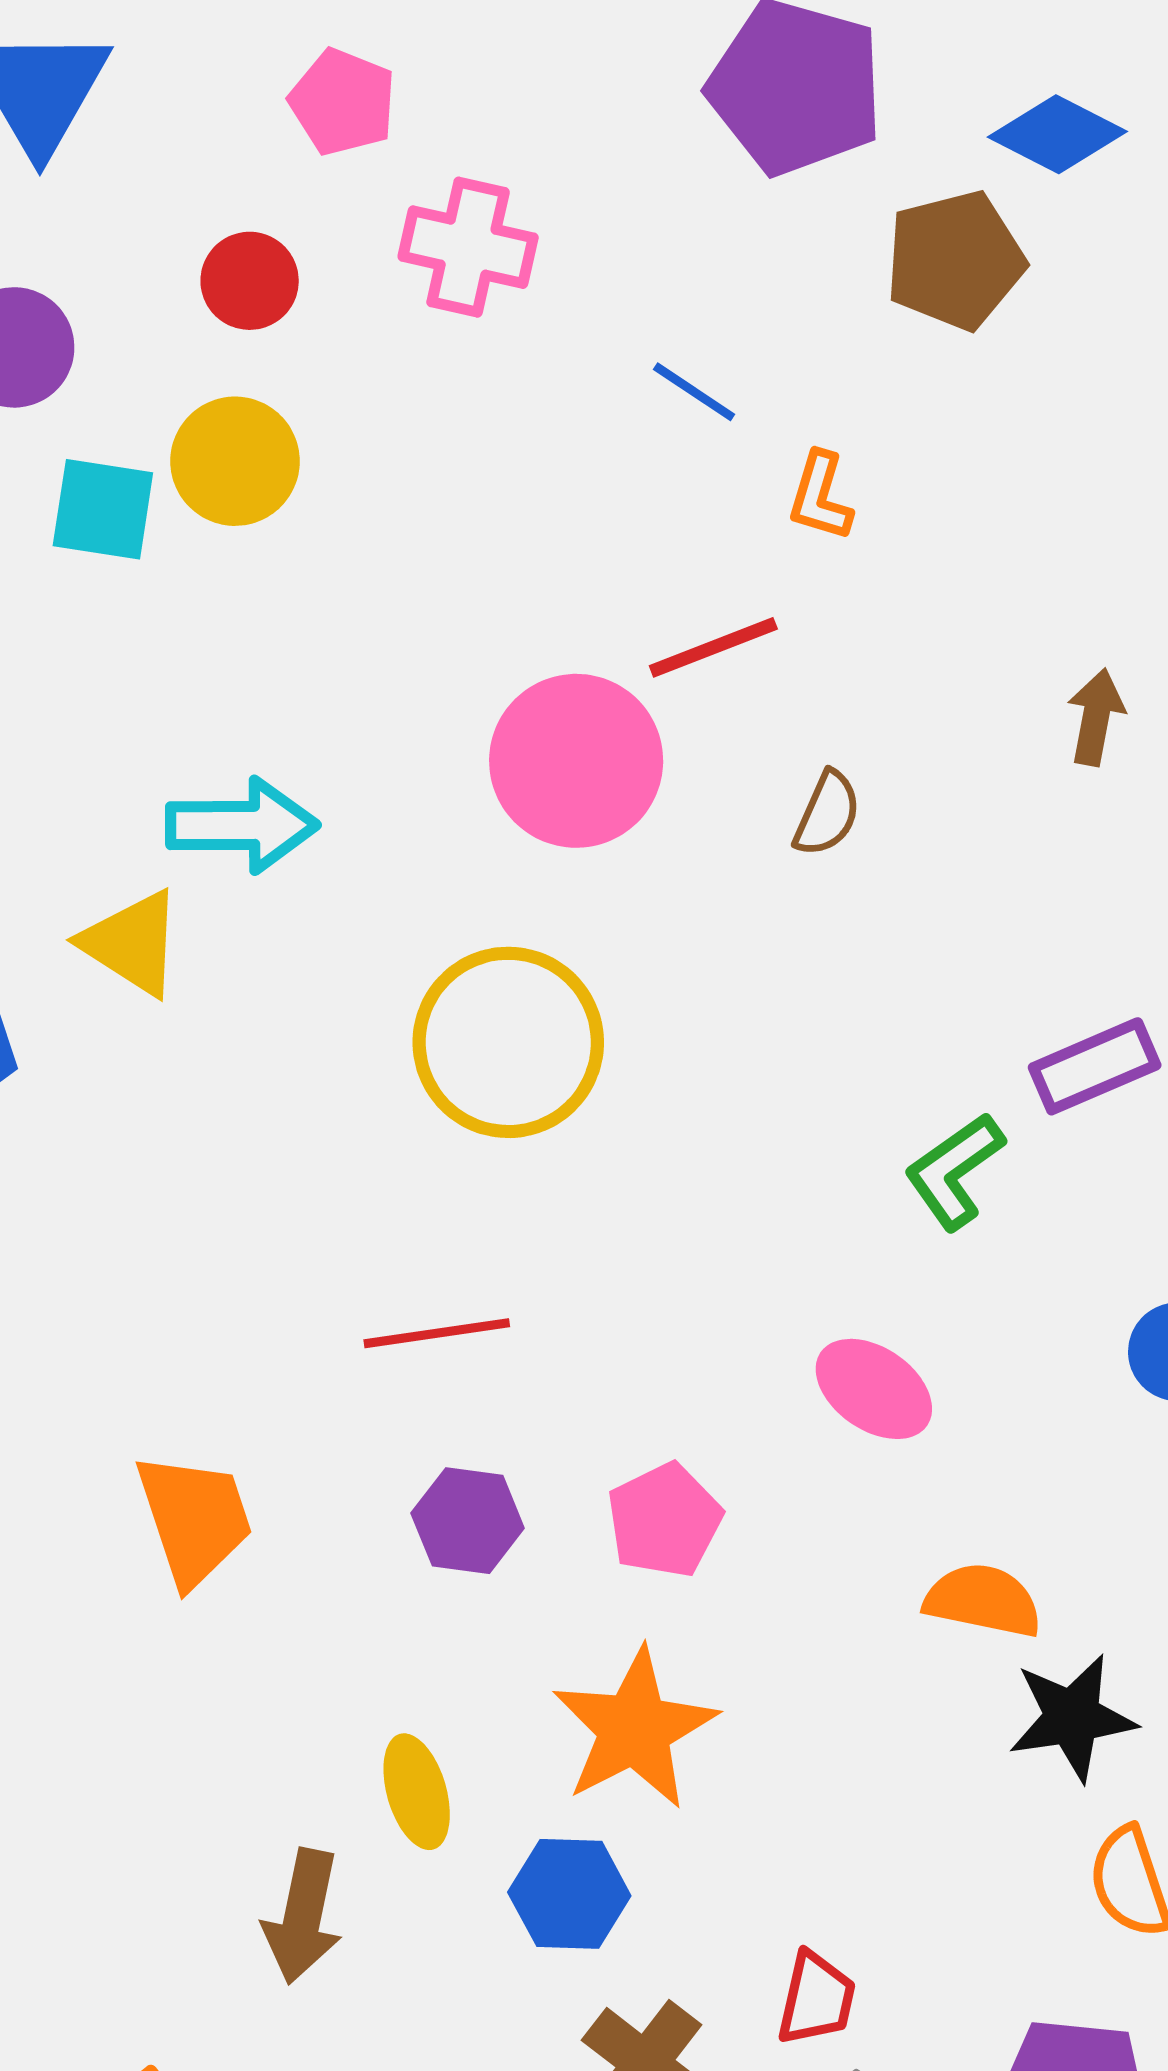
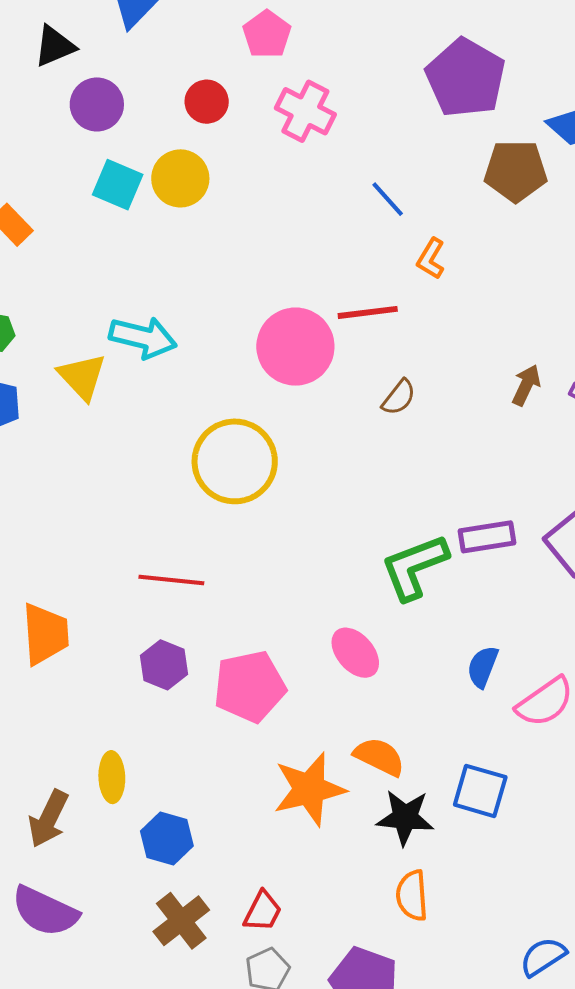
green L-shape: (954, 1171) -> (414, 567), size x1.4
pink pentagon: (664, 1520) -> (250, 687), size x1.4
orange star: (635, 1729) -> (309, 789), moved

